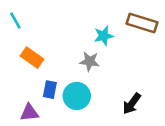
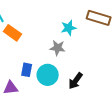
orange rectangle: (32, 58) -> (13, 33), moved
black arrow: (132, 104) -> (76, 81), moved

